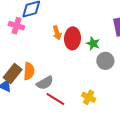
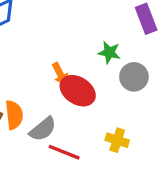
orange arrow: (57, 33) -> (60, 74), moved
red ellipse: (72, 38) -> (78, 91), moved, turned -50

